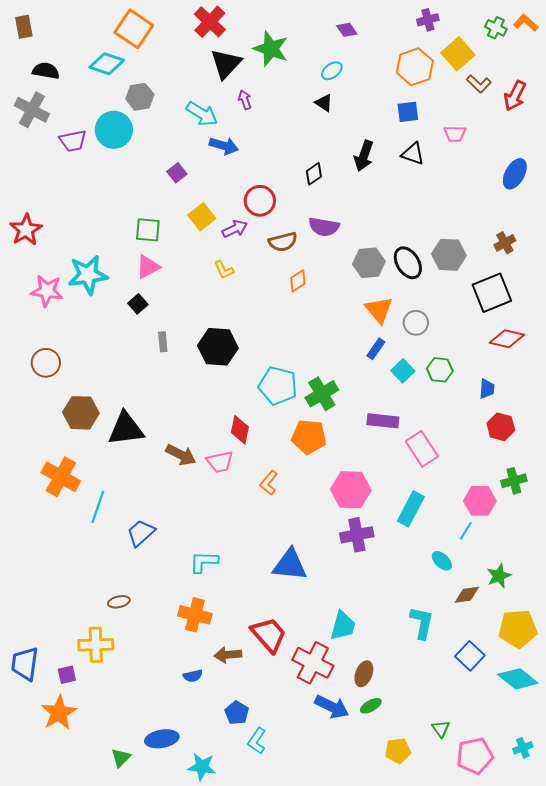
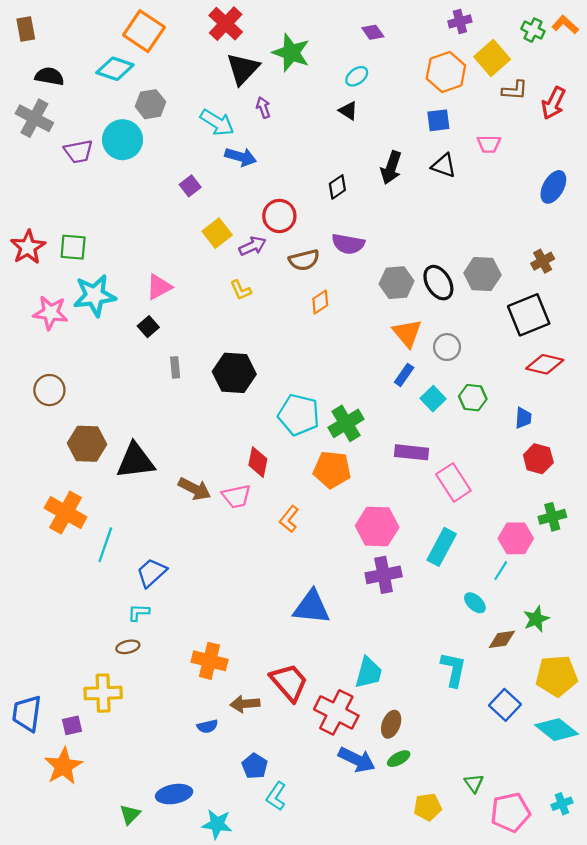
brown L-shape: (479, 84) -> (515, 90), turned -40
green square: (148, 230) -> (73, 247), moved
cyan L-shape: (204, 562) -> (139, 612), moved, size x0.7

